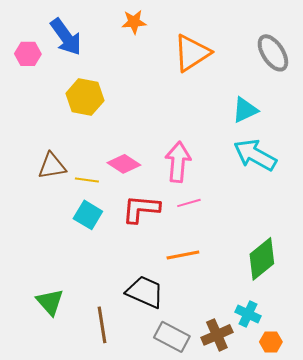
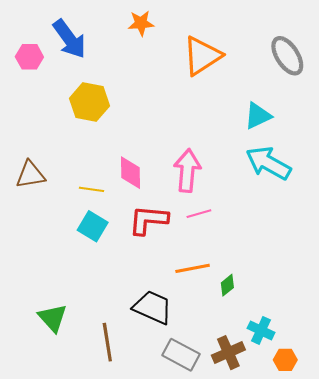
pink diamond: (124, 164) -> (130, 173), turned 56
brown triangle: (52, 166) -> (31, 175), moved
green diamond: (262, 259) -> (227, 285), moved, size x0.5

